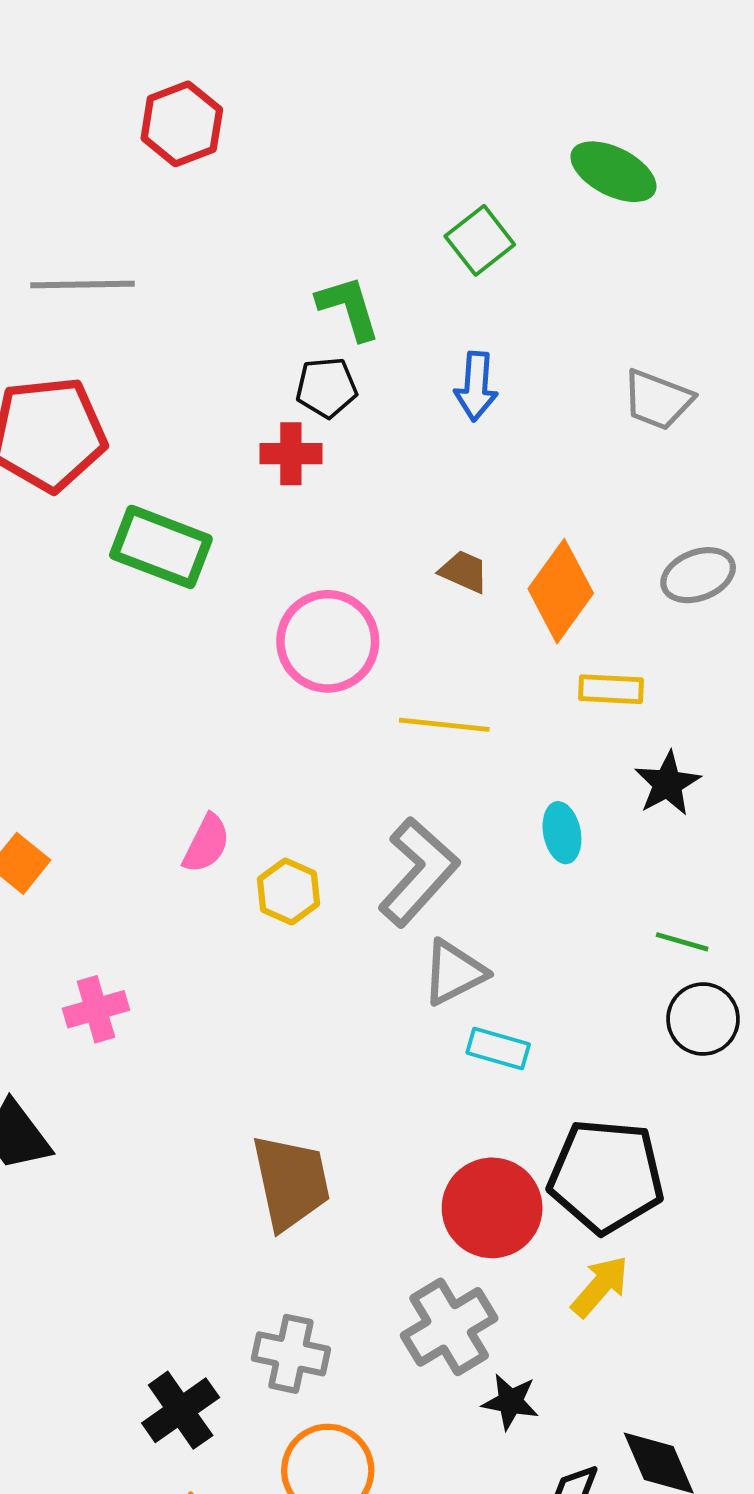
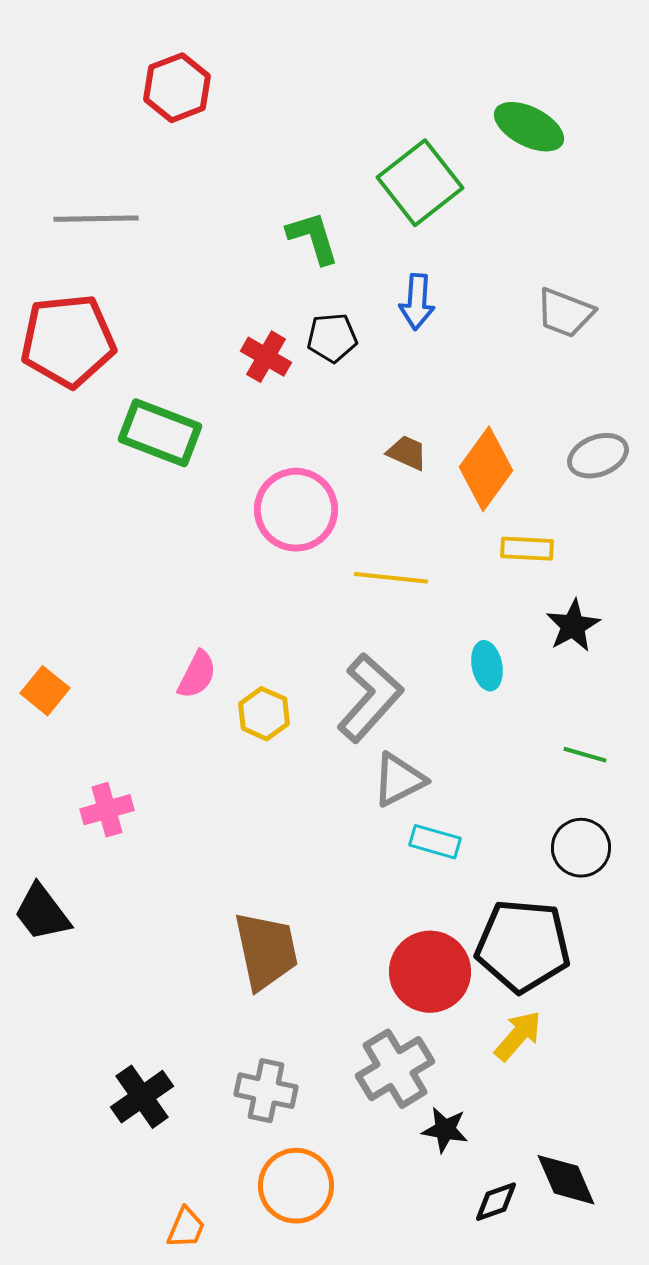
green square: (480, 240) -> (420, 183), size x1.5
black pentagon: (327, 388) -> (332, 338), moved
red cross: (291, 454) -> (266, 357), turned 30
black circle: (703, 1019) -> (581, 848), moved
black cross: (181, 1410) -> (142, 1097), moved

